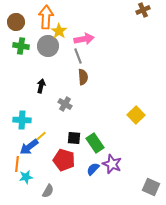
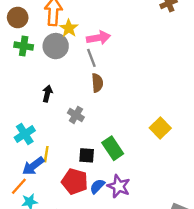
cyan cross: (22, 120) -> (25, 134), turned -36
yellow line: (40, 137) -> (46, 154), turned -40
green rectangle: (95, 143) -> (113, 148), moved
orange line: (17, 164) -> (19, 186), turned 35
purple star: (112, 164) -> (119, 186), moved
blue semicircle: (93, 169) -> (97, 186), moved

